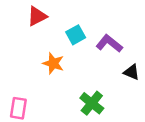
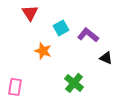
red triangle: (37, 16) -> (30, 13), turned -36

